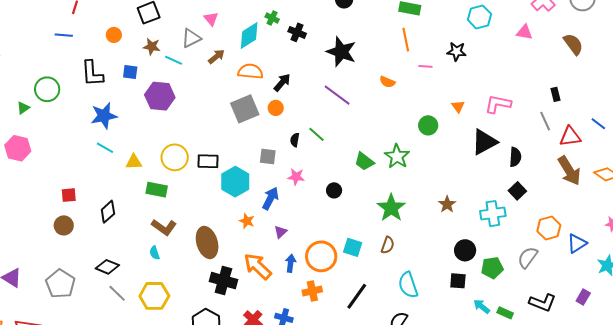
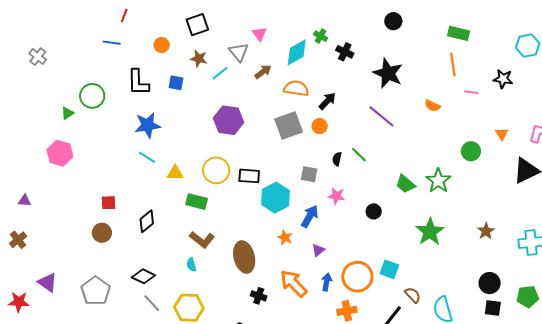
gray triangle: (191, 38) -> (239, 52), turned -45
cyan line: (174, 60) -> (220, 73), turned -66
purple hexagon: (160, 96) -> (229, 120), moved
brown semicircle: (388, 245) -> (413, 295), moved, turned -66
black circle: (465, 250) -> (490, 283), moved
black cross: (223, 281) -> (259, 296), size x0.6

